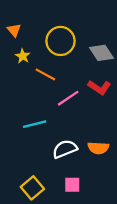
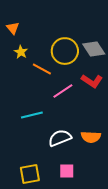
yellow circle: (60, 41) -> (65, 51), moved
yellow square: (32, 188) -> (30, 174), turned 30

